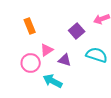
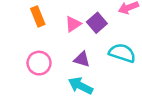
pink triangle: (47, 50) -> (73, 24), moved
cyan arrow: (53, 81) -> (81, 86), moved

